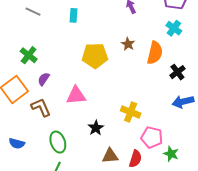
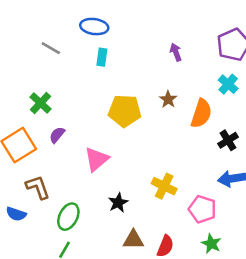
pink triangle: (76, 95) -> (97, 159), turned -40
brown L-shape: (41, 107) -> (38, 187), moved
pink pentagon: (152, 137) -> (202, 209), moved
green ellipse: (58, 142) -> (68, 217), turned 40

